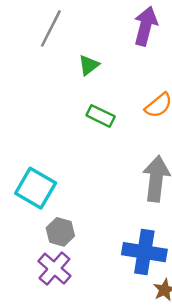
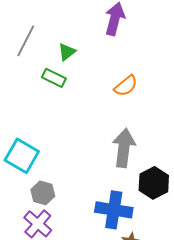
gray line: (51, 28) -> (26, 41), moved
green rectangle: (101, 116) -> (54, 78), moved

